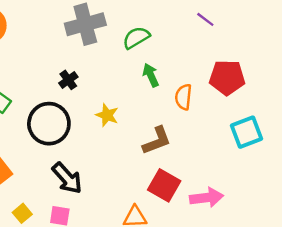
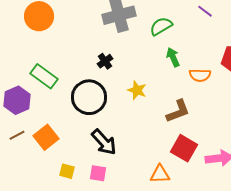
purple line: (205, 19) -> (205, 11), moved
orange semicircle: (183, 97) -> (200, 75), turned -95
yellow square: (22, 213) -> (67, 171), turned -35

